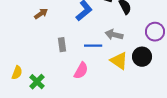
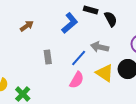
blue line: (93, 46) -> (79, 58), turned -48
pink semicircle: (81, 71) -> (77, 80), moved

